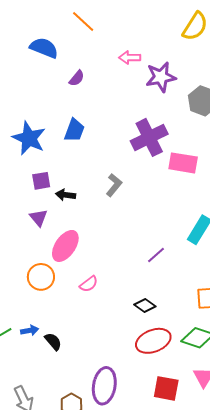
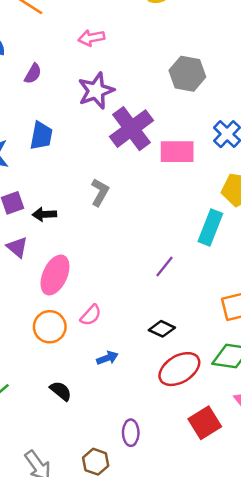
purple star: (161, 77) -> (96, 91), moved
orange circle: (41, 277) -> (50, 327), moved
blue arrow: (30, 330) -> (107, 358), moved
purple ellipse: (104, 386) -> (131, 433), size x0.6
red square: (166, 388) -> (205, 423), turned -32

